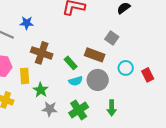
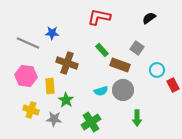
green rectangle: (71, 63) -> (102, 50), moved
cyan circle: (126, 68) -> (157, 70), moved
gray star: (50, 109) -> (54, 119), moved
green cross: (79, 110) -> (91, 122), moved

